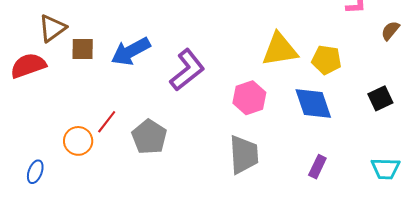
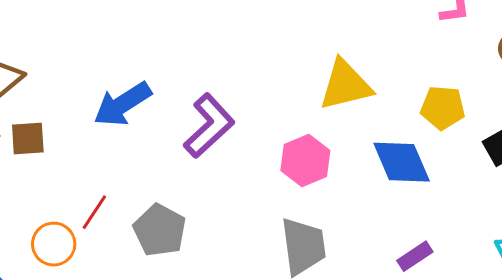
brown square: (83, 49) -> (28, 139), moved
yellow pentagon: (326, 60) -> (443, 108), moved
purple rectangle: (317, 167) -> (415, 256), turned 35

